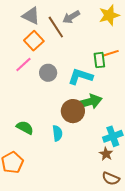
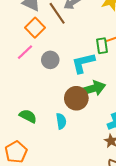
cyan L-shape: (80, 76) -> (83, 63), turned -30

